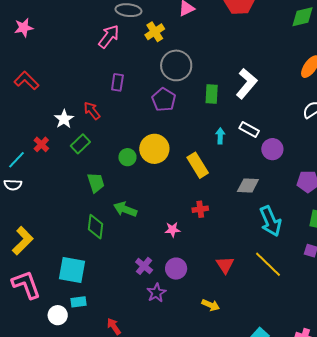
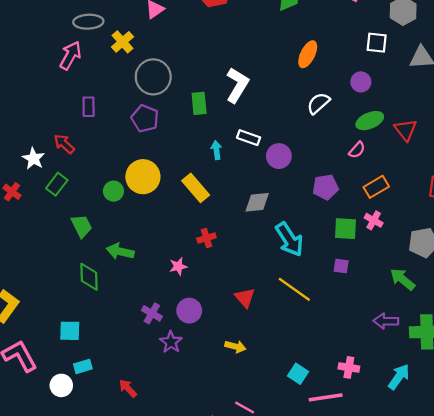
cyan square: (72, 270) -> (70, 331), size x0.7

